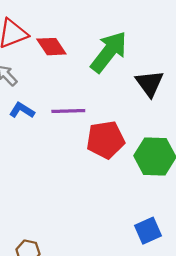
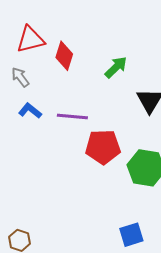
red diamond: (51, 47) -> (64, 56), turned 44
green arrow: (109, 52) -> (116, 67), size x0.6

